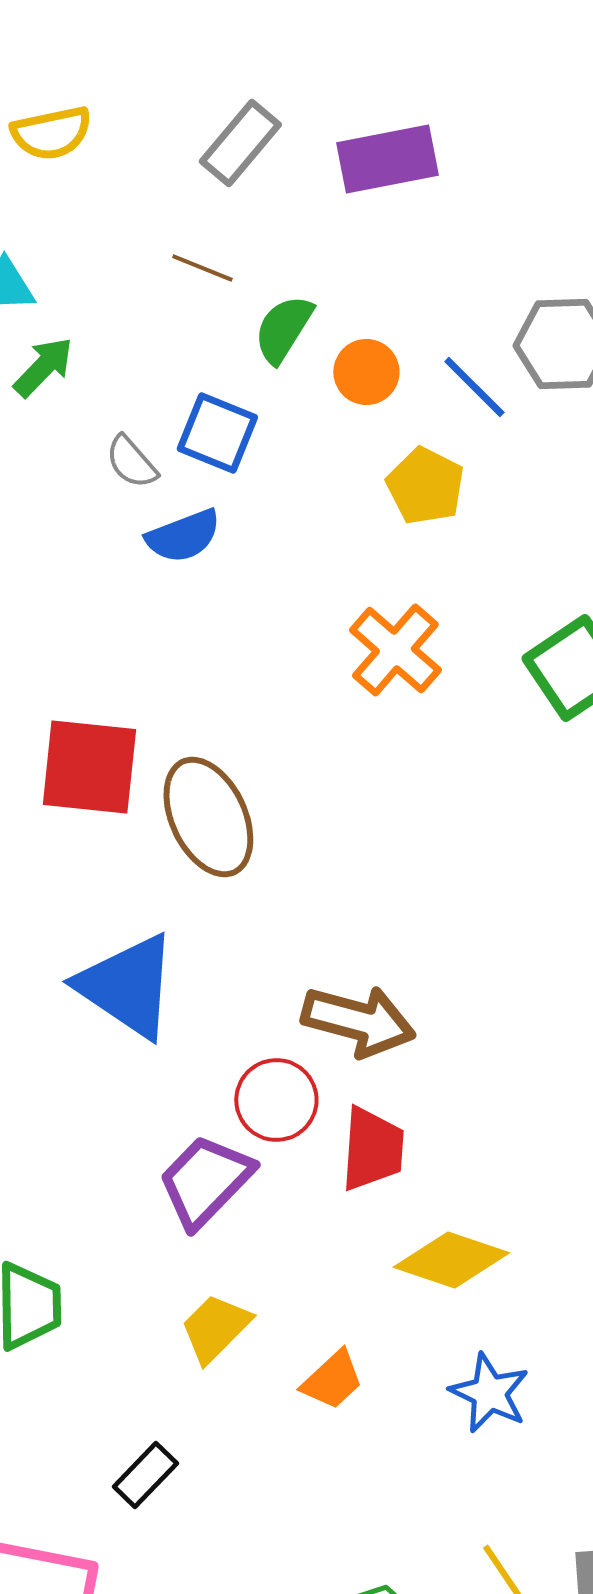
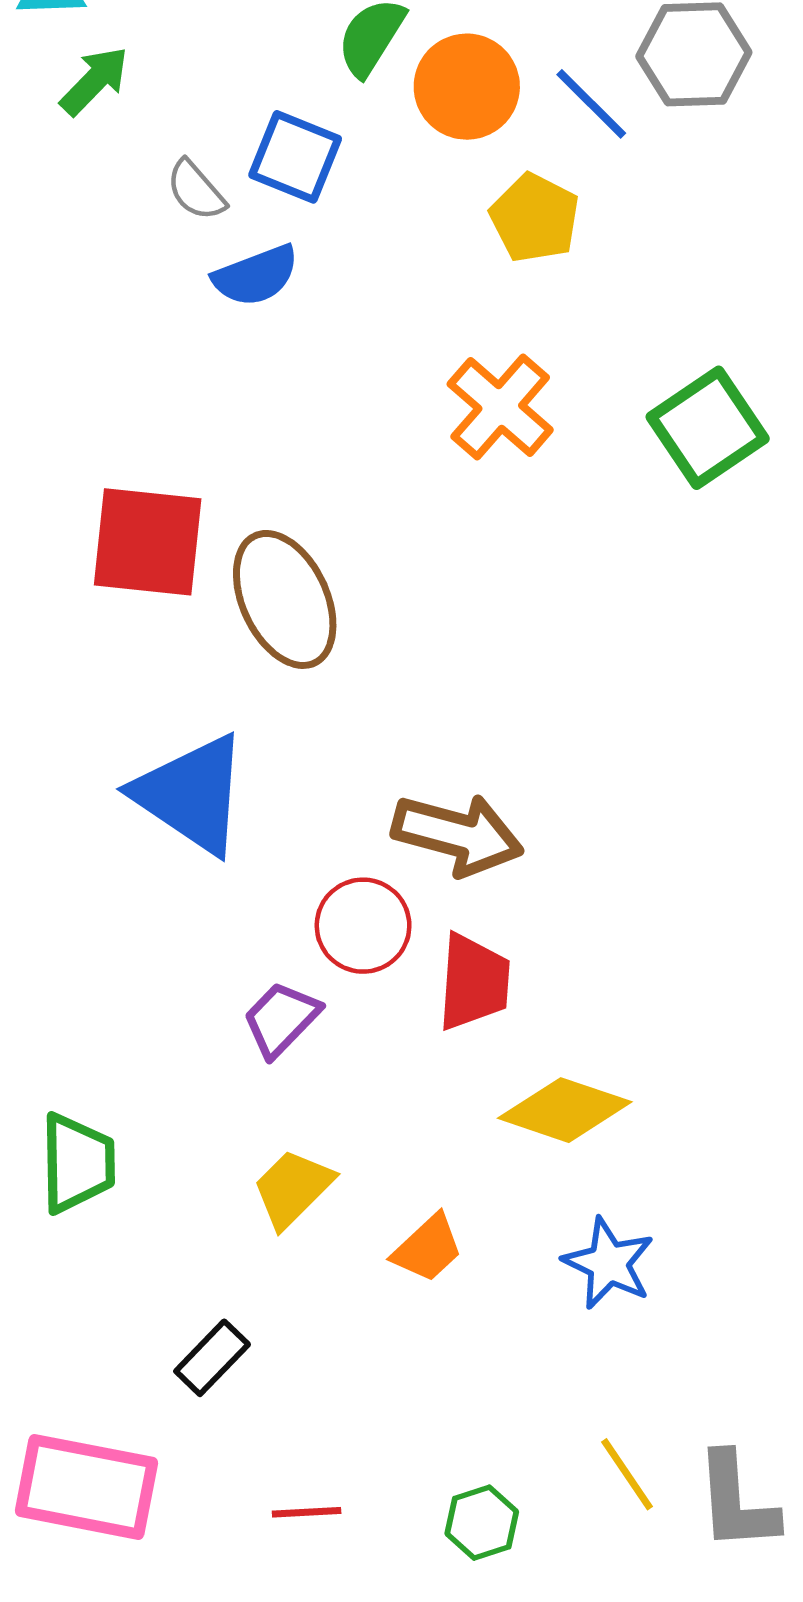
orange circle: (366, 372) -> (467, 87), size x1.4
purple trapezoid: (205, 1181) -> (281, 1019), size x0.7

